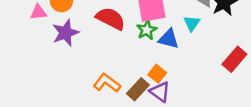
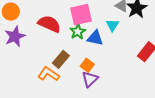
brown rectangle: (138, 89) -> (61, 59), moved
purple triangle: (160, 92) -> (90, 79), turned 42

